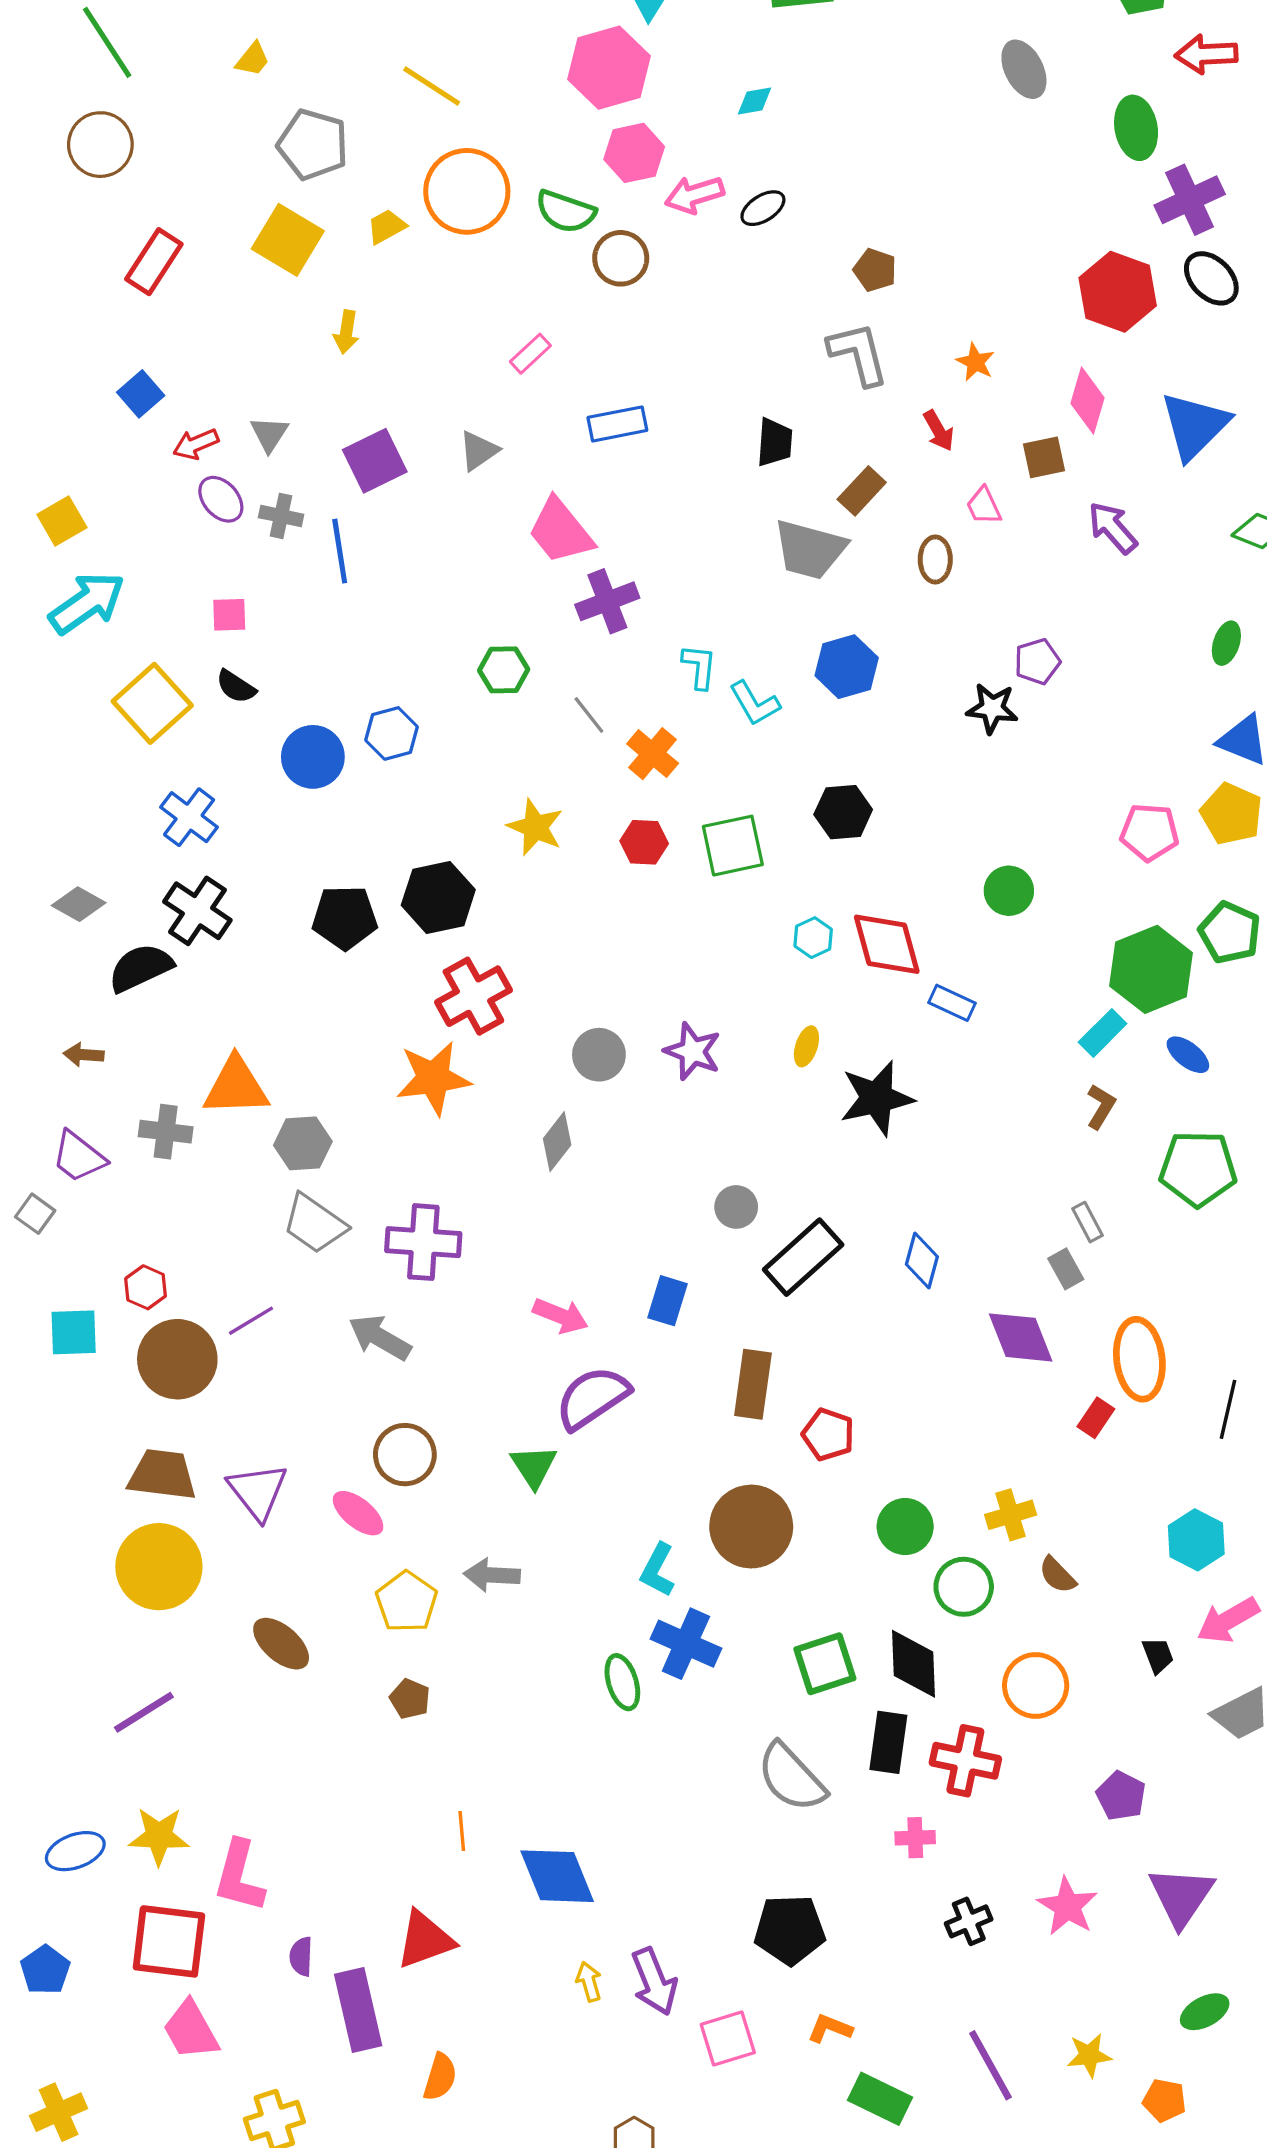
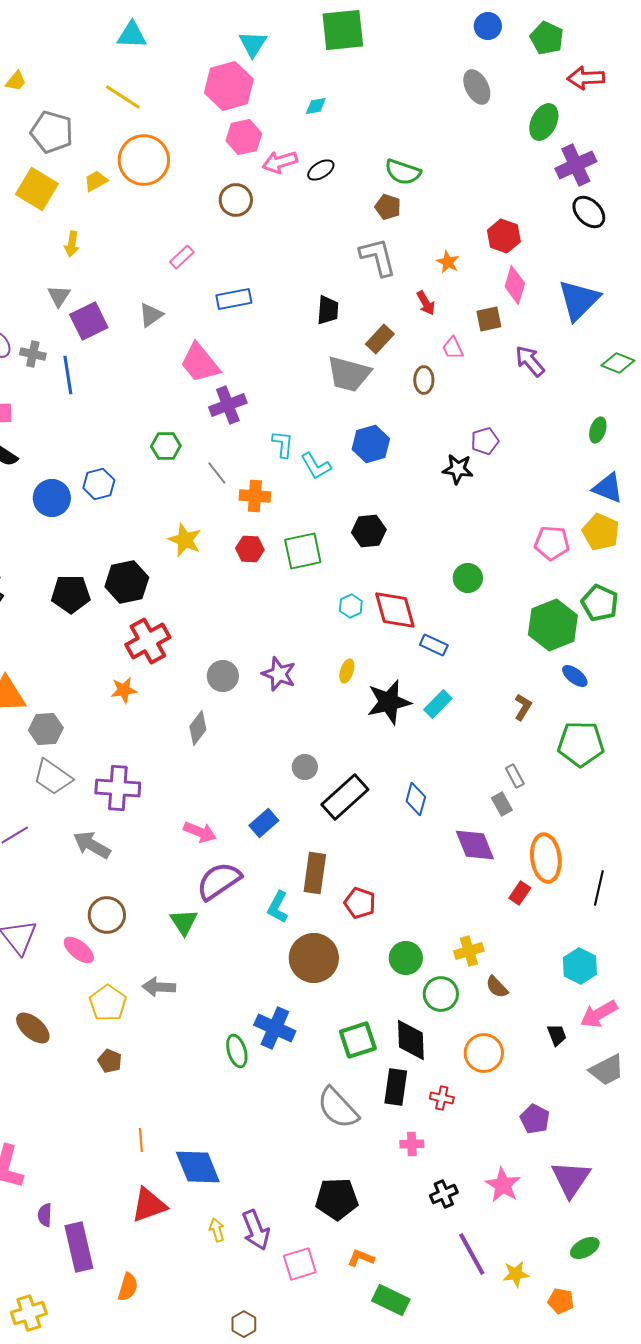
green ellipse: (1136, 128) -> (544, 122), turned 36
green semicircle: (566, 211) -> (403, 172), moved
red hexagon: (1118, 292) -> (504, 236), moved, size x0.7
gray triangle: (269, 434) -> (59, 296), moved
orange cross: (653, 754) -> (255, 496), turned -36
cyan rectangle: (1103, 1033) -> (438, 704), moved
orange star: (433, 1078) -> (124, 690), size x0.6
blue rectangle: (668, 1301) -> (264, 823), turned 32
cyan L-shape: (658, 1570) -> (278, 907), moved
red cross: (965, 1761) -> (442, 1098), size x0.6
red triangle: (425, 1940) -> (149, 1205), moved
purple line: (990, 2065) -> (472, 1254), moved

